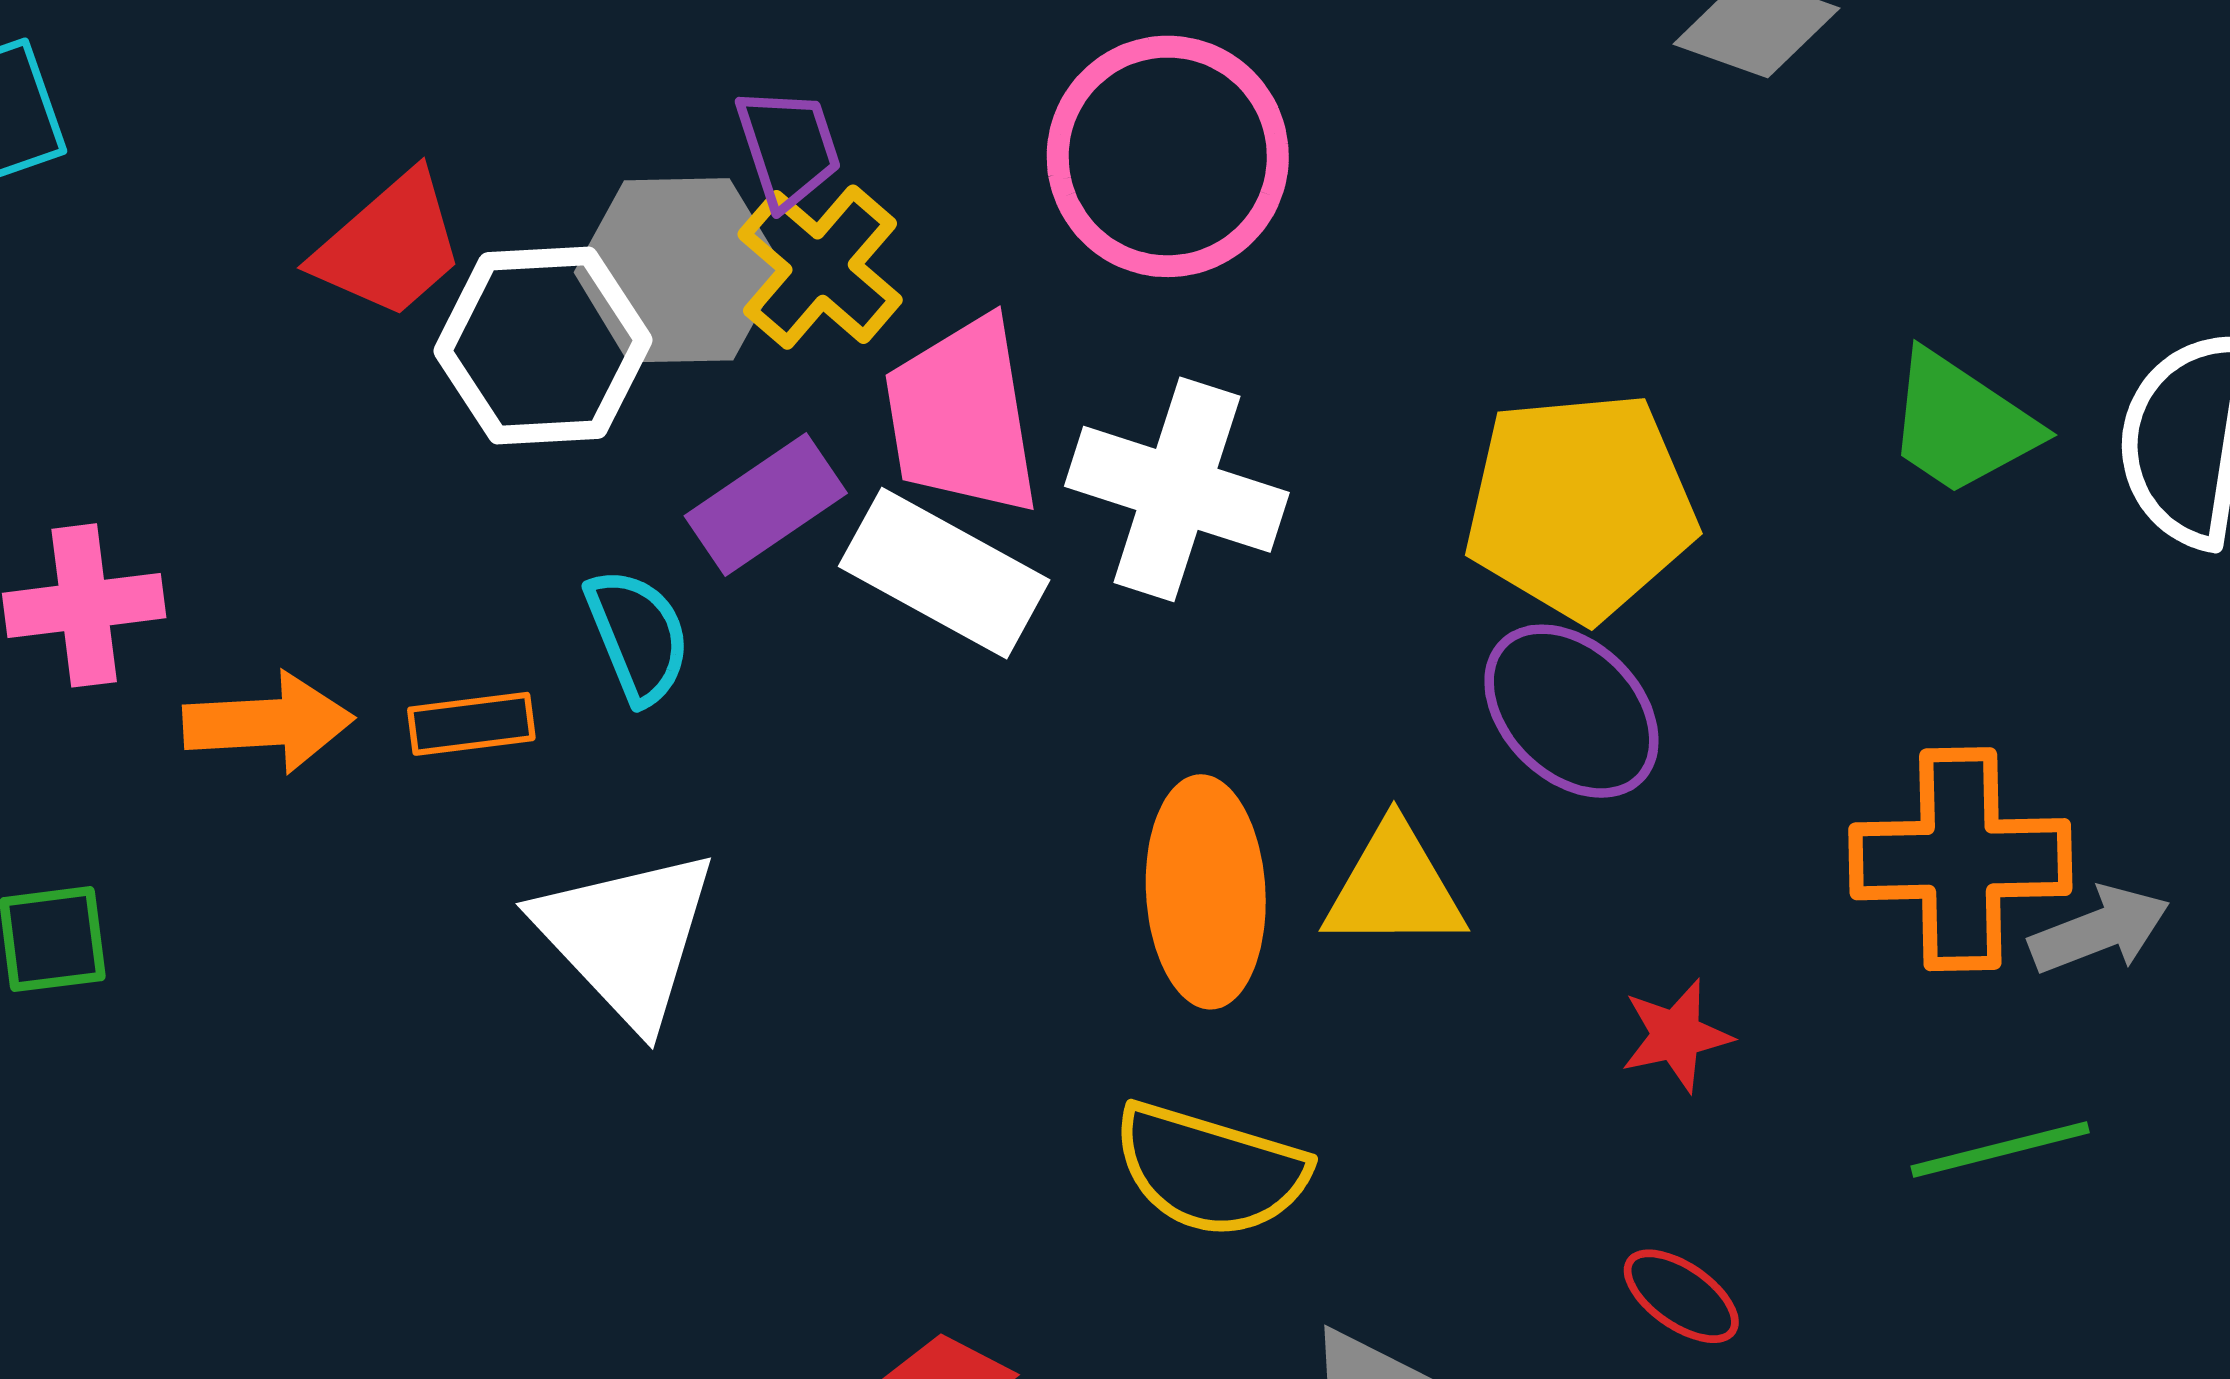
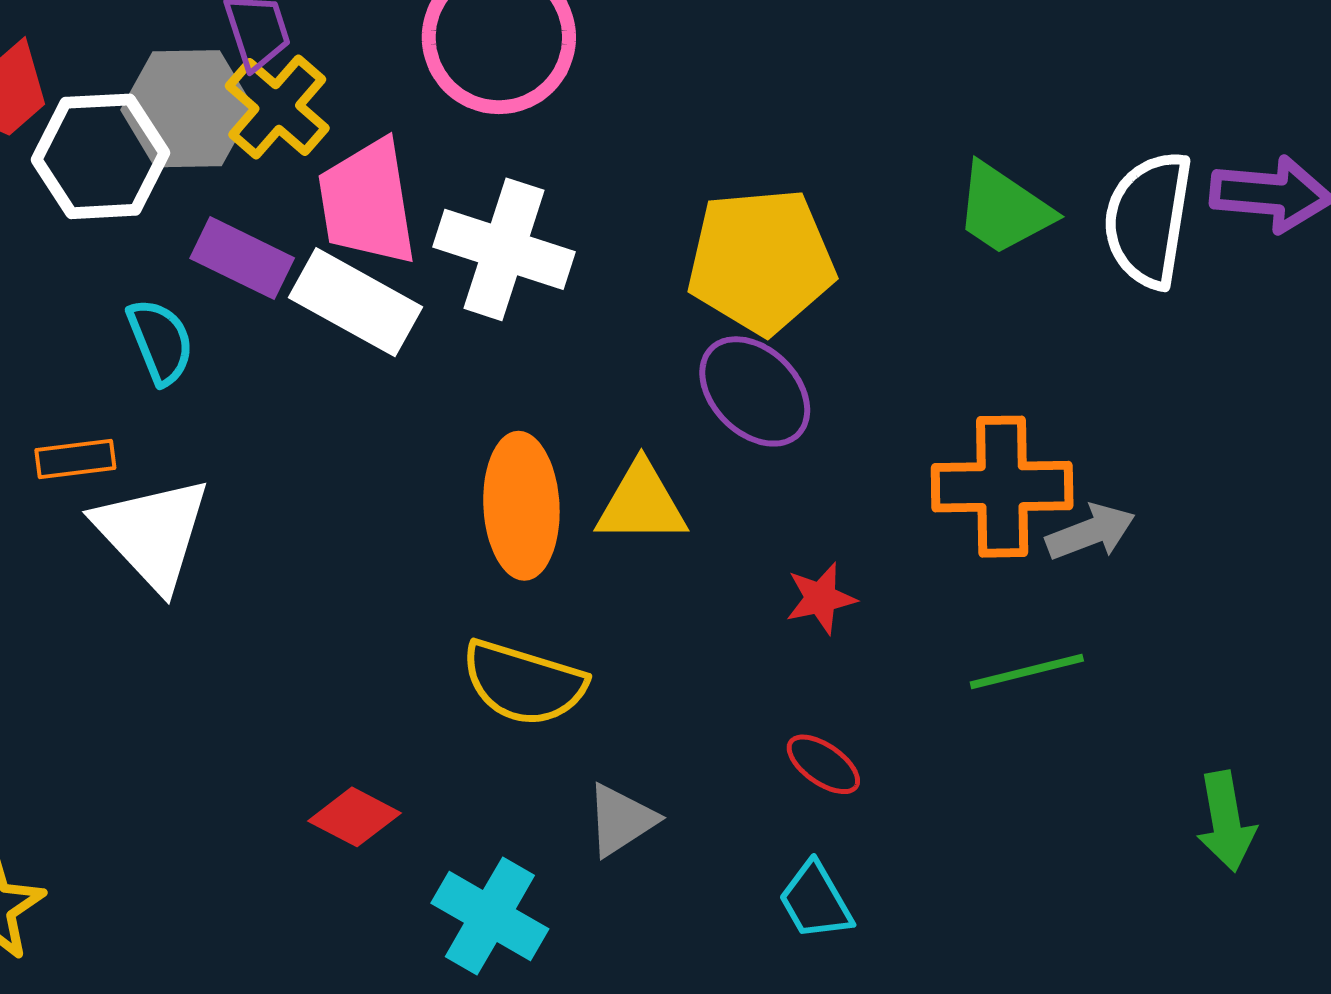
purple rectangle: (766, 504) -> (242, 258), turned 60
orange rectangle: (471, 724) -> (75, 459), moved

